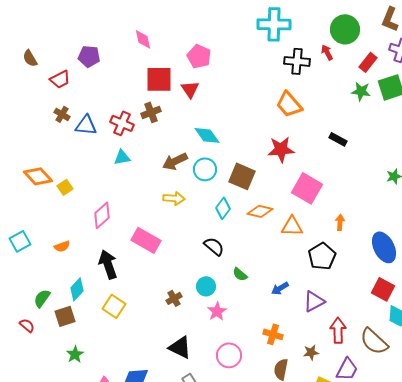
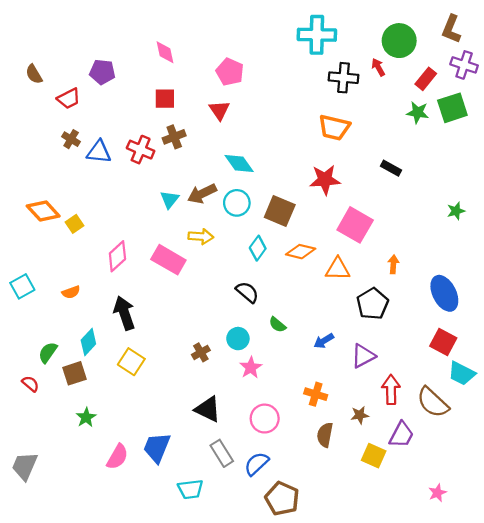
red square: (159, 79) -> (165, 99), moved, size x0.7
orange trapezoid: (289, 104) -> (334, 128), turned -36
cyan triangle: (122, 157) -> (170, 199), moved, turned -42
pink rectangle: (146, 240) -> (168, 260), moved

